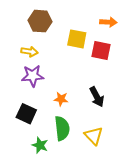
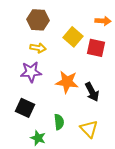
yellow square: (77, 39) -> (73, 37), turned 30
yellow arrow: (29, 52) -> (38, 48), moved
orange star: (61, 99) -> (67, 82), moved, size x1.6
green semicircle: (62, 128) -> (59, 122), size x0.7

